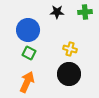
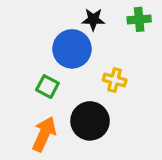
blue circle: (28, 30) -> (72, 49), moved
black circle: (69, 74) -> (90, 121), moved

